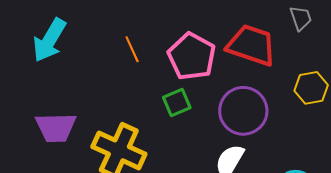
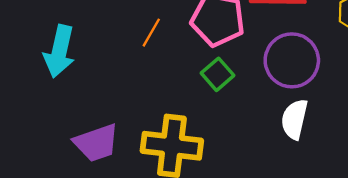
orange line: (132, 49) -> (151, 33), turned 72

